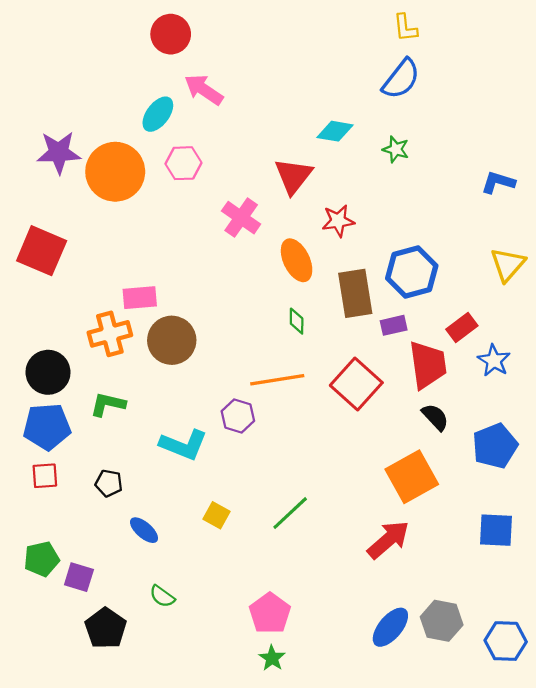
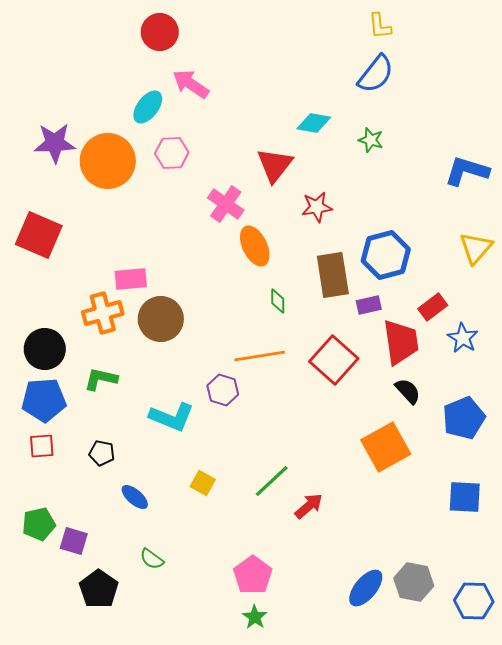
blue L-shape: (498, 182) -> (467, 171), size x1.4
orange ellipse: (297, 260) -> (255, 246), moved
red arrow: (388, 540) -> (309, 506), moved, size x0.7

